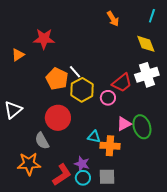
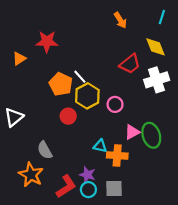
red trapezoid: (122, 83) -> (130, 64), moved
red circle: (58, 118) -> (68, 116), moved, size x0.6
orange star: (29, 164) -> (31, 175), turned 30

